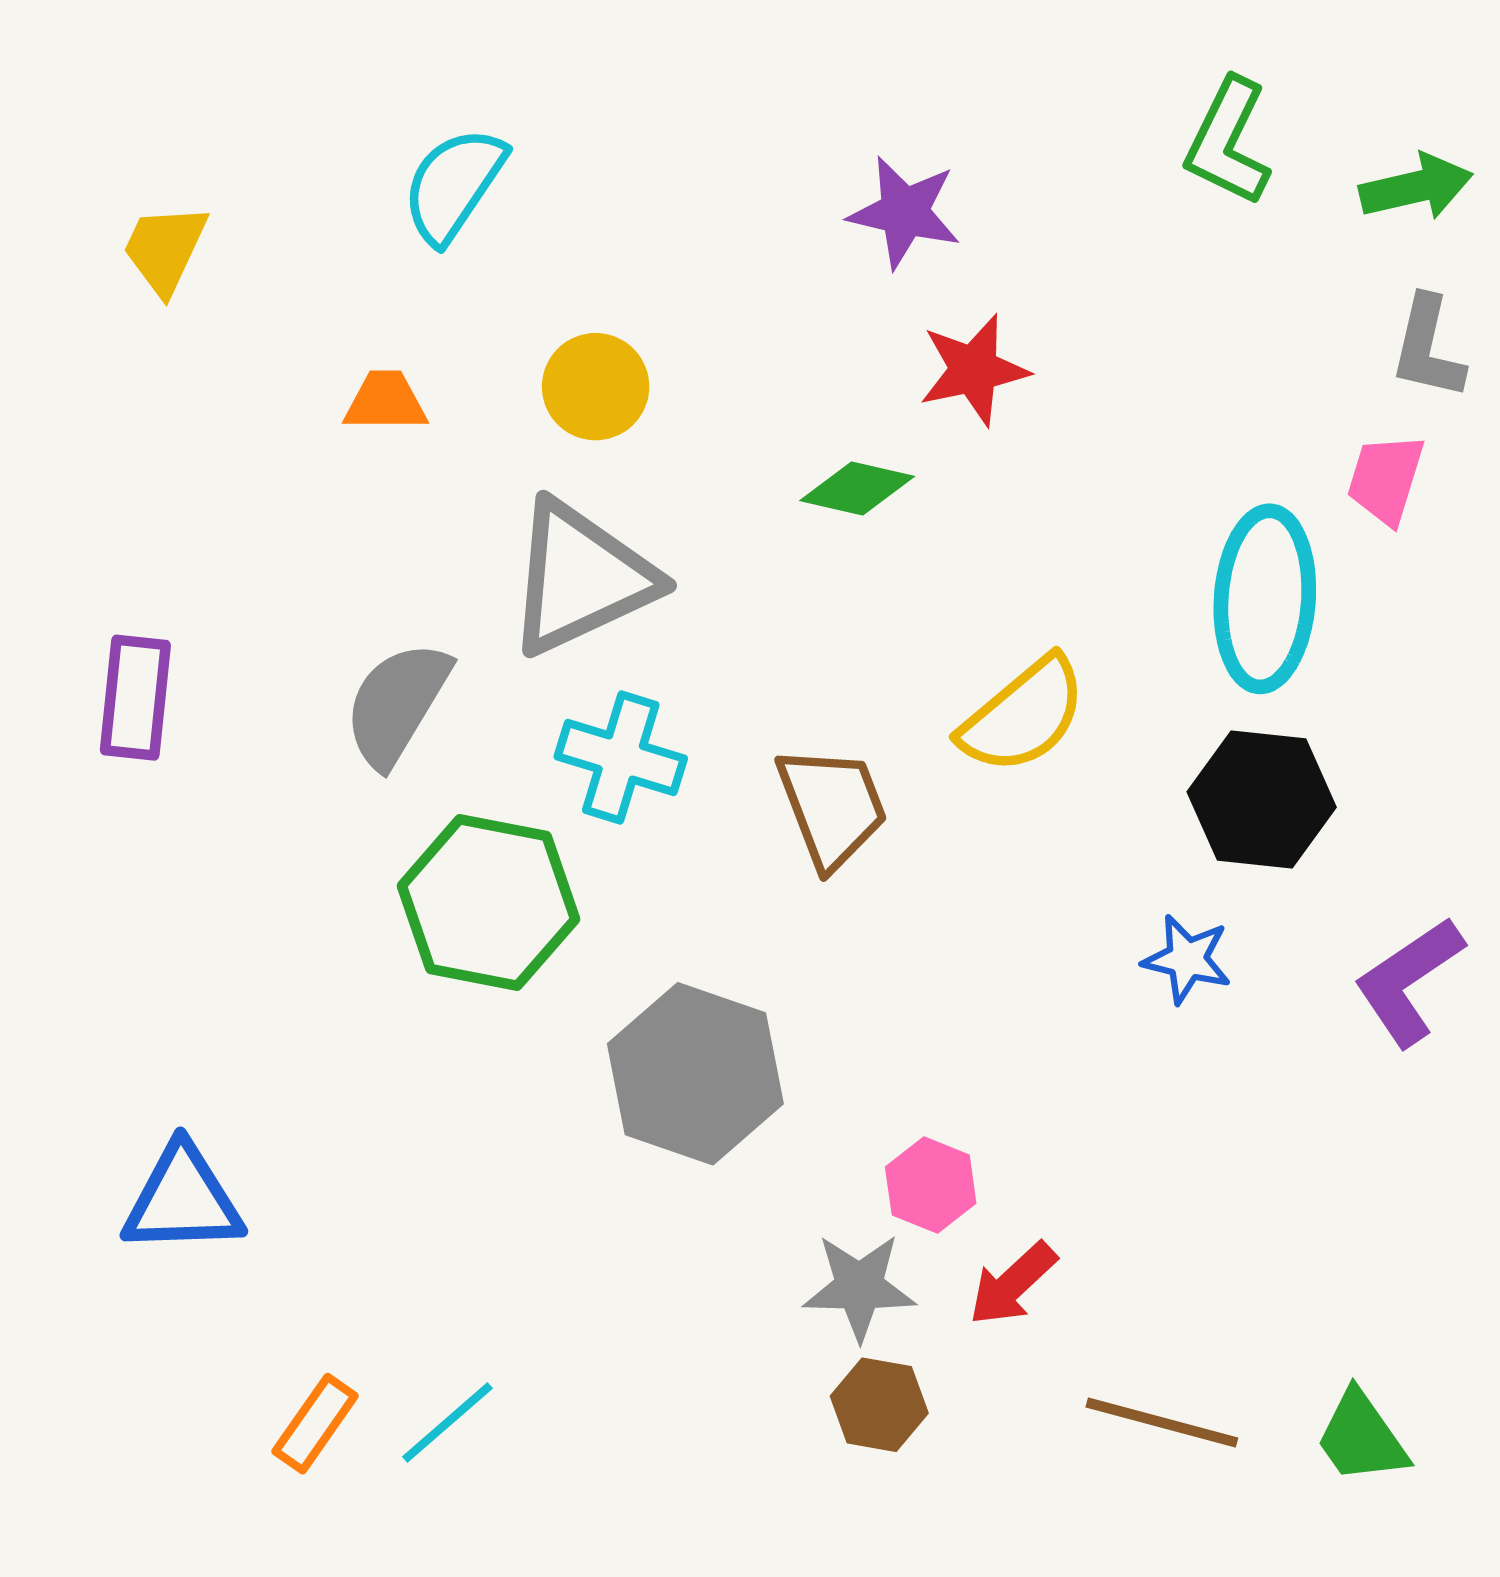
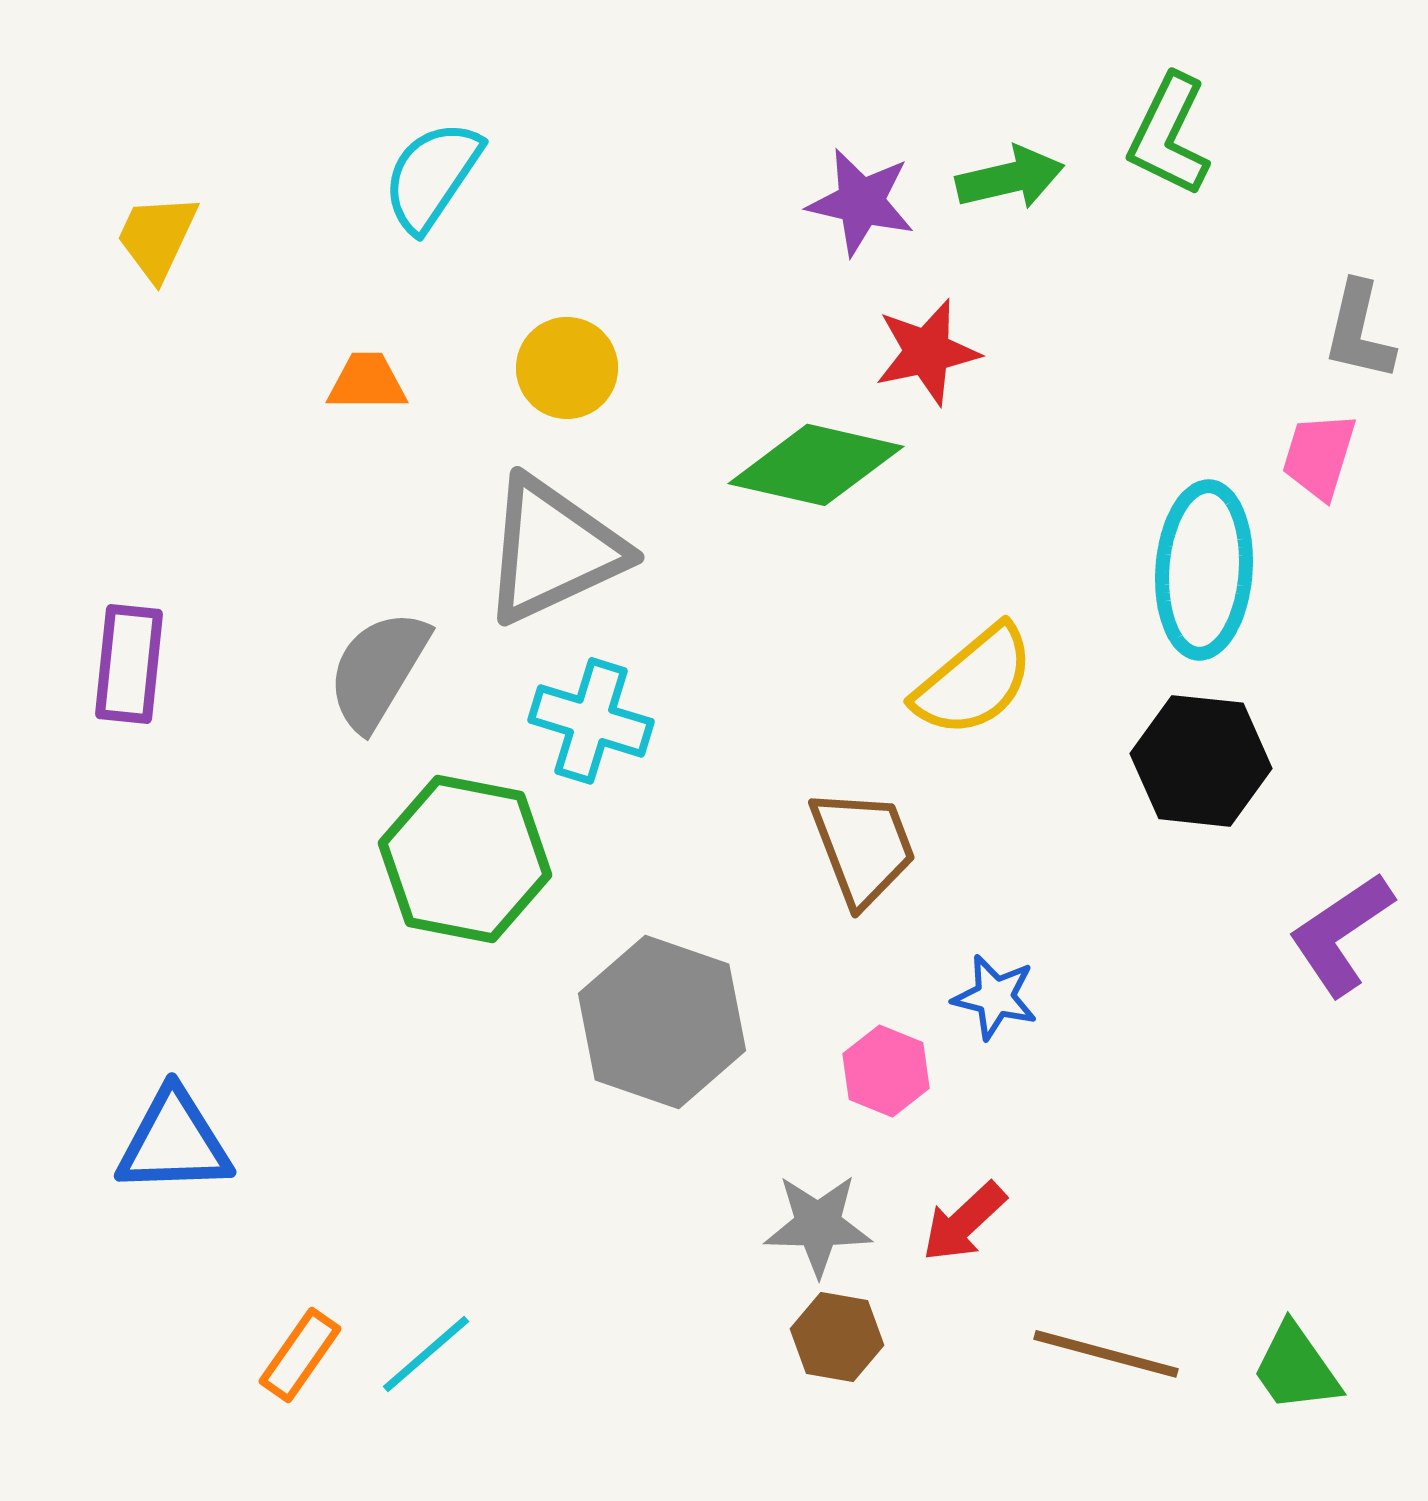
green arrow: (1416, 187) -> (1010, 178), moved
green diamond: (857, 489) -> (816, 465), size x1.6
brown trapezoid: (832, 807) -> (863, 847), moved
blue star: (1187, 959) -> (995, 997), moved
pink hexagon: (931, 1185) -> (886, 1071), moved

